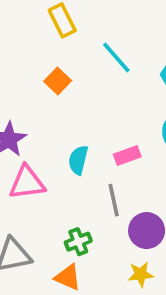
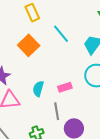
orange square: (58, 81) -> (29, 45), size x1.5

